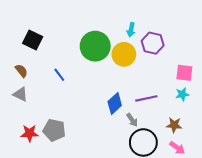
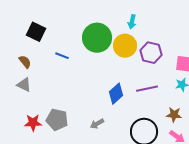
purple hexagon: (153, 43) -> (151, 53), moved
blue line: (59, 75) -> (62, 56), moved, turned -32
gray arrow: (132, 120) -> (97, 124), moved, turned 96

